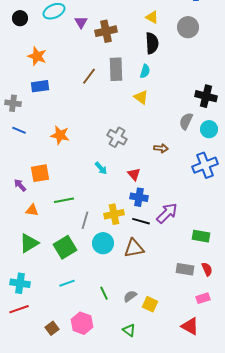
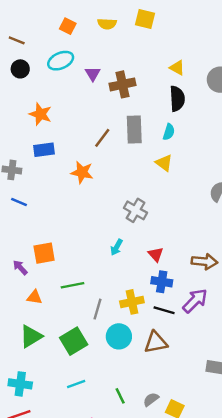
orange star: (60, 135) -> (82, 172), moved
brown arrow: (161, 148) -> (204, 262), moved, size x1.5
cyan arrow: (101, 168) -> (117, 247), turned 72

